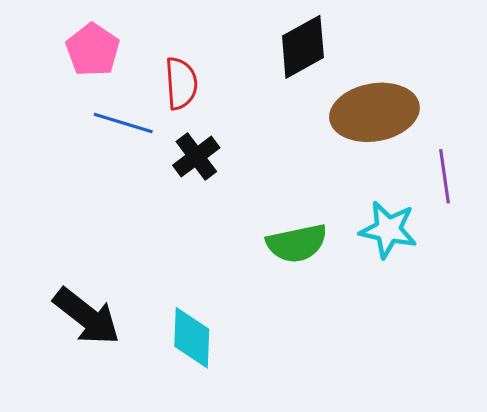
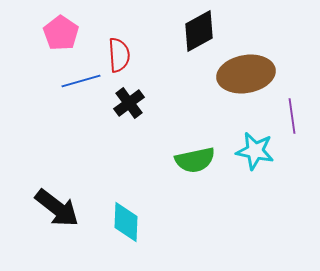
blue line: (123, 123) -> (81, 81), turned -33

